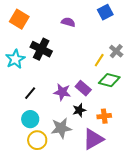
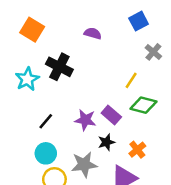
gray cross: (116, 51) -> (153, 52), moved
orange cross: (104, 116) -> (137, 150), turned -32

